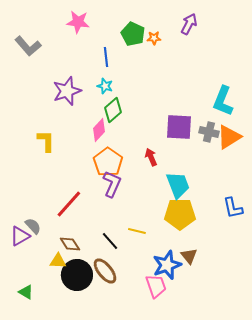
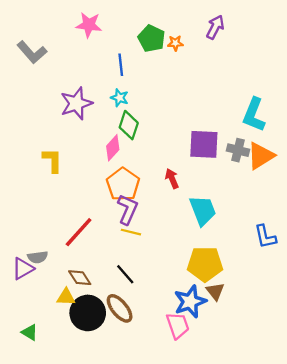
green diamond: (113, 110) -> (129, 125), turned -30
yellow pentagon: (180, 214) -> (205, 264), moved
gray semicircle: (33, 226) -> (38, 257), turned 126
yellow line: (137, 231) -> (131, 232), moved

